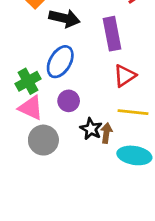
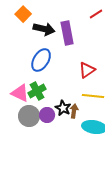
purple rectangle: (112, 34) -> (67, 33), moved
green cross: (28, 81) -> (37, 91), moved
purple circle: (69, 101) -> (47, 115), moved

